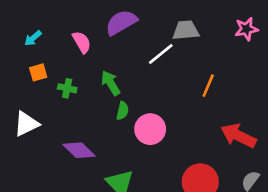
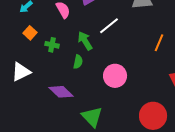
white line: (161, 54) -> (109, 26), moved
orange square: (38, 72) -> (30, 33), turned -32
green semicircle: (123, 111) -> (78, 62), moved

